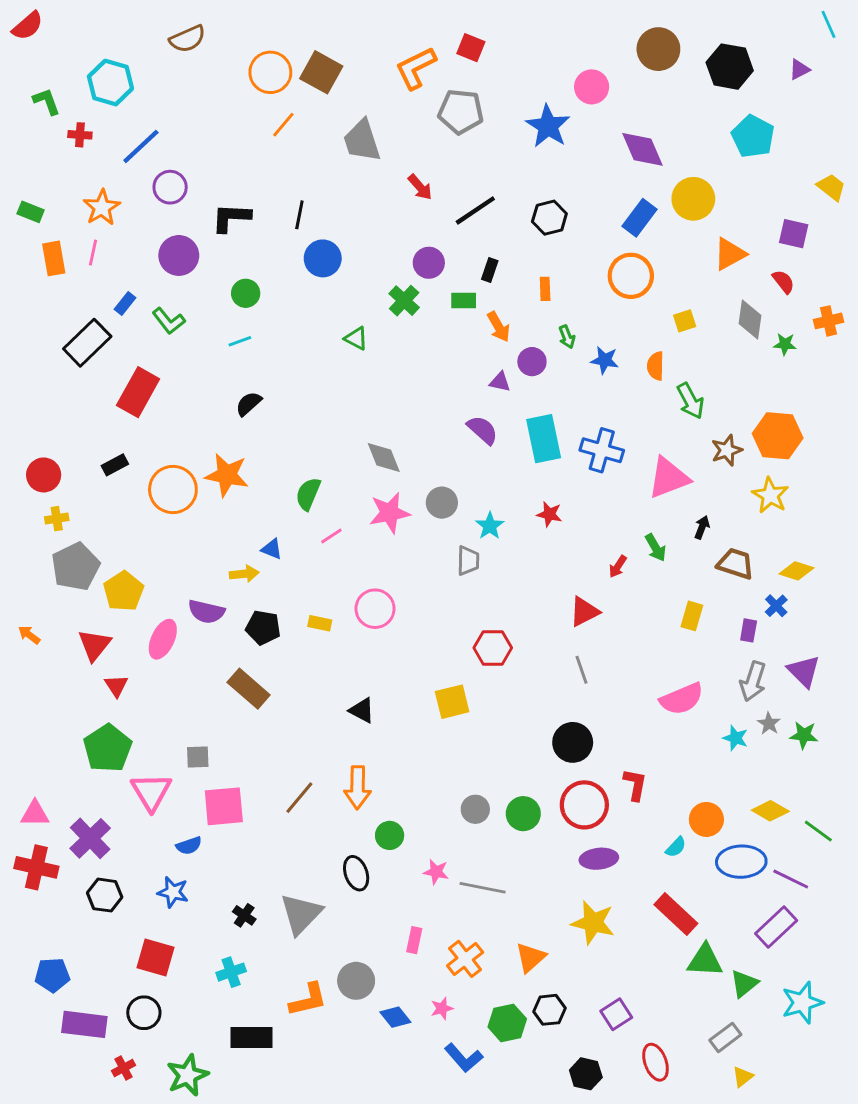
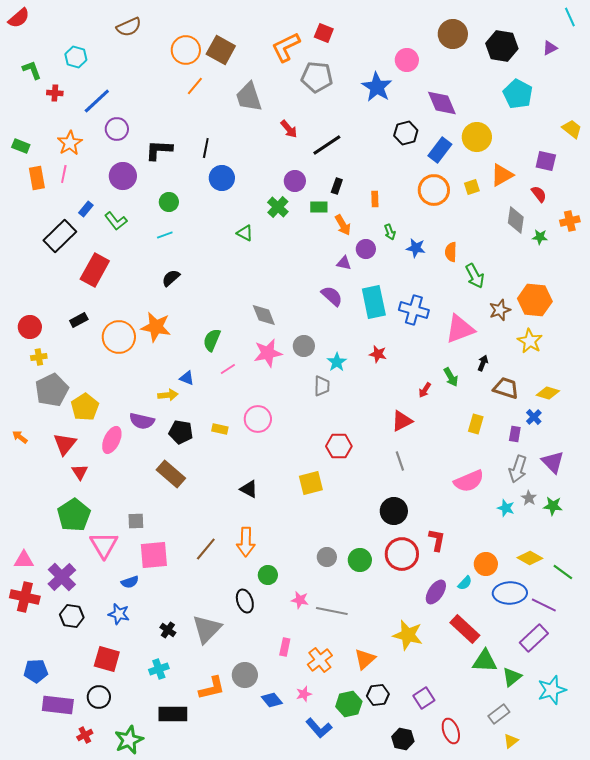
cyan hexagon: (110, 83) -> (76, 57), size x0.7
black hexagon: (549, 218) -> (406, 133), moved
yellow square: (685, 321) -> (472, 187), moved
purple ellipse: (599, 859) -> (436, 592), moved, turned -50

